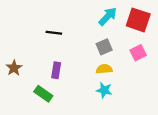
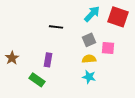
black line: (54, 33) -> (56, 27), moved
pink square: (138, 53) -> (108, 48), moved, turned 32

